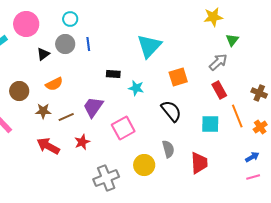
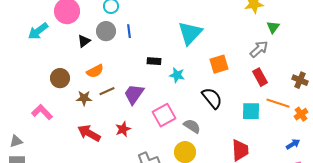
orange line: (237, 116) -> (278, 103), turned -50
brown line: (66, 117) -> (107, 91), moved
gray semicircle: (168, 149) -> (192, 126), moved, turned -42

